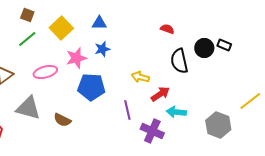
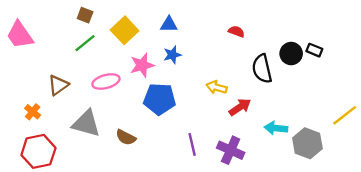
red semicircle: (167, 29) -> (236, 31), moved
purple line: (127, 110) -> (192, 144), moved
cyan arrow: (176, 112) -> (276, 128), moved

